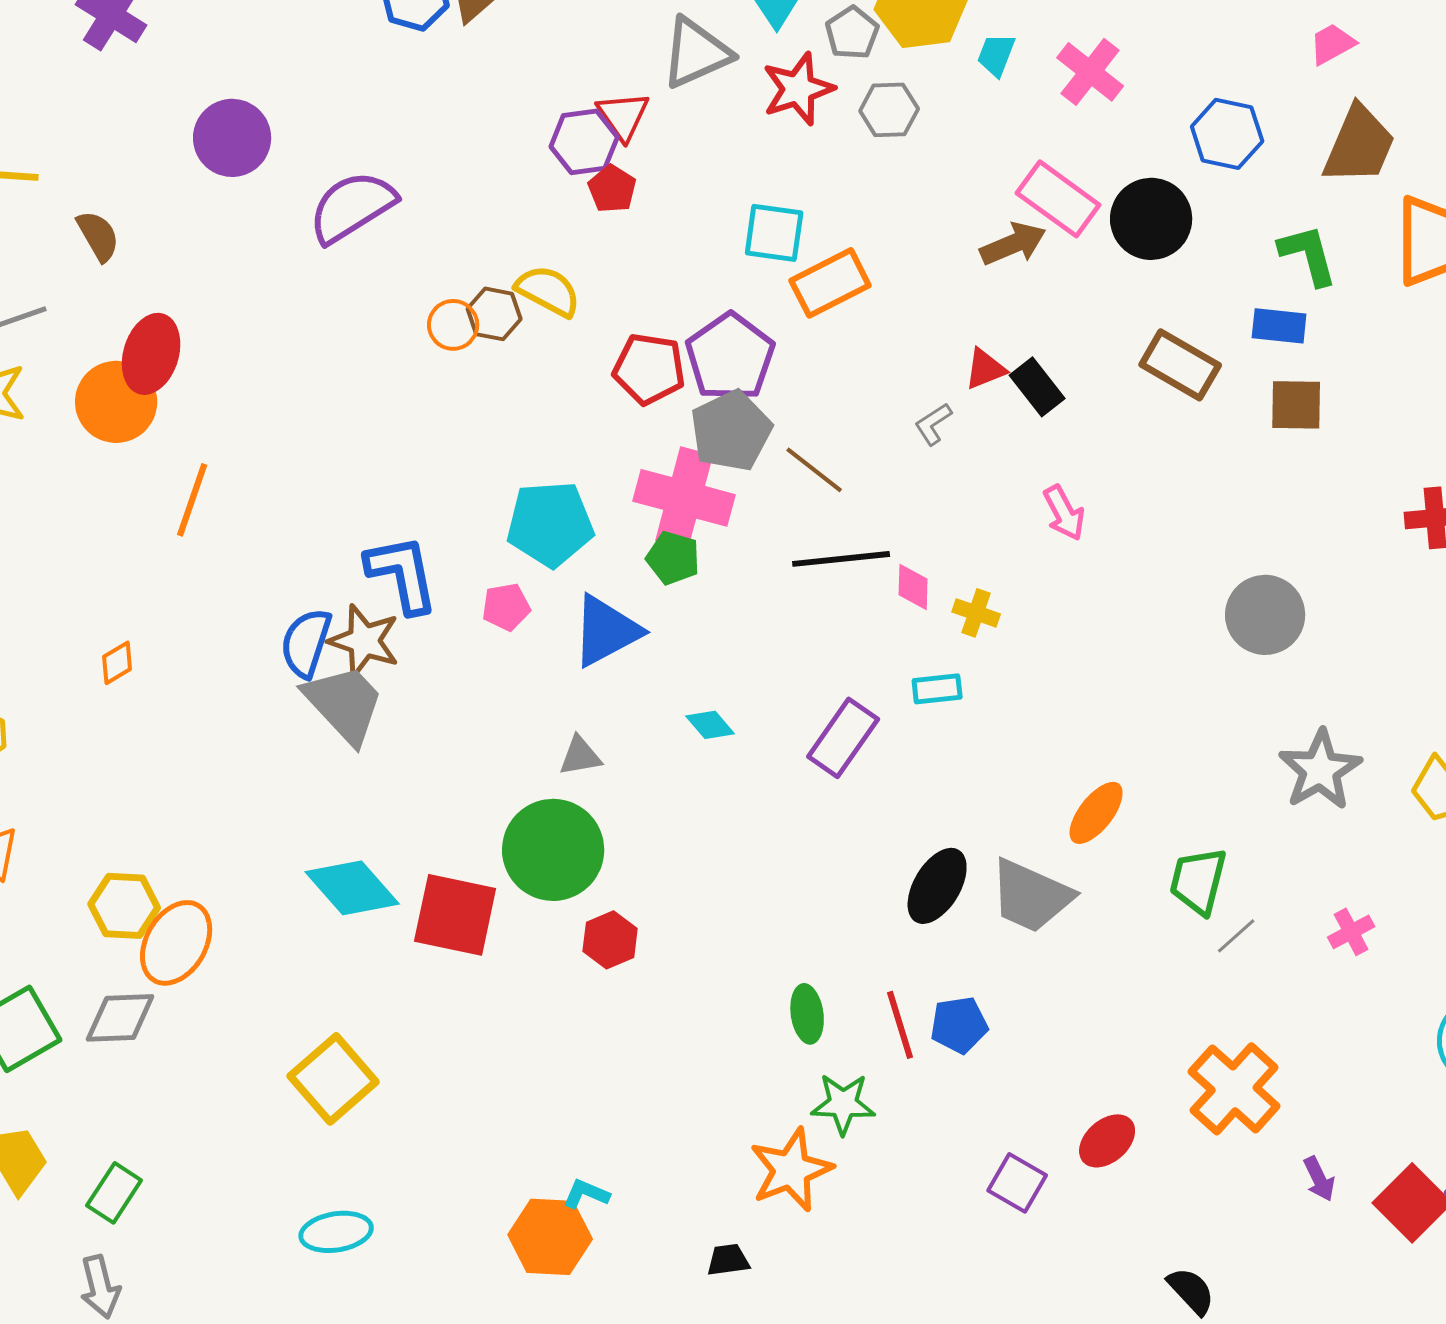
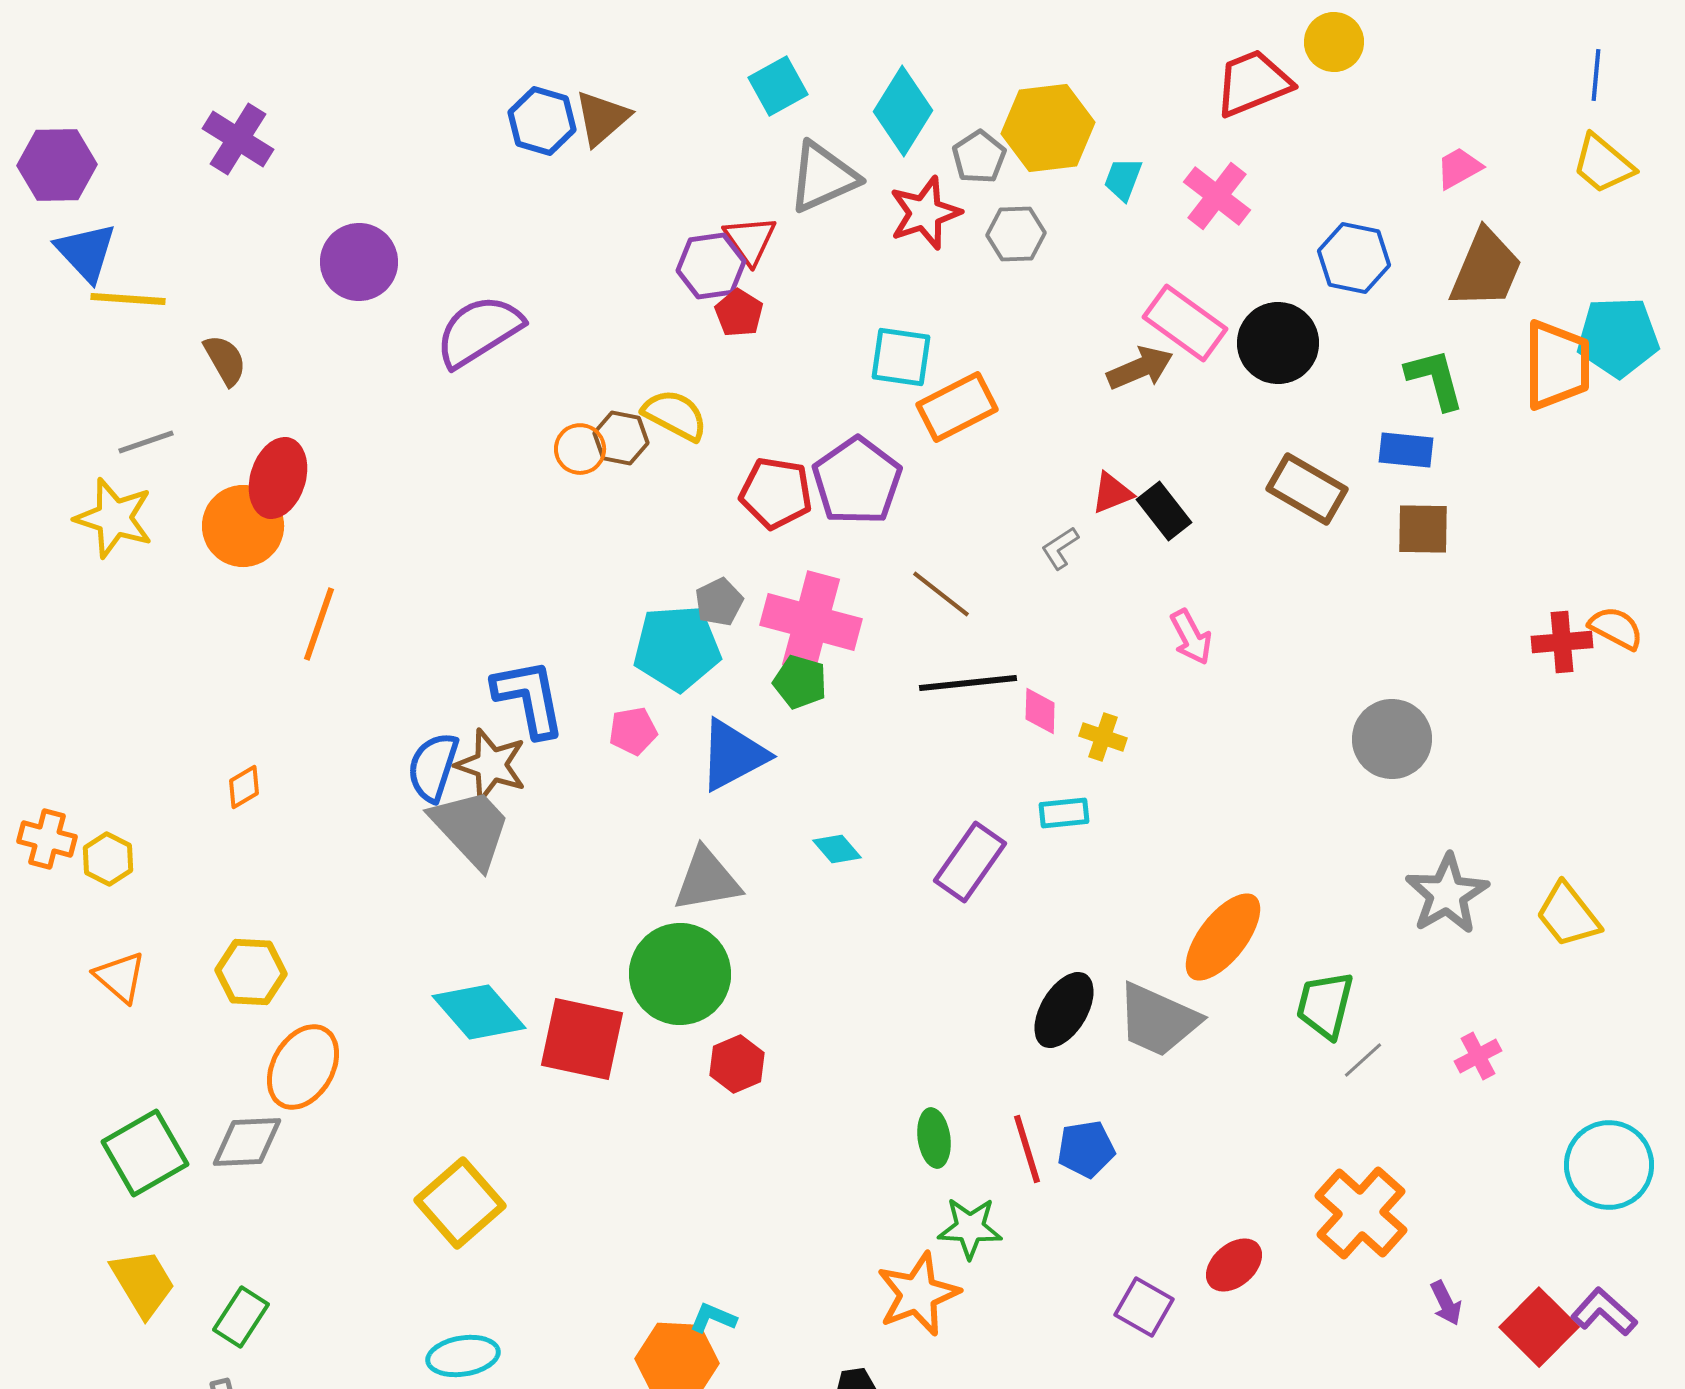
gray pentagon: (731, 431) -> (719, 602), moved, size x0.6
gray triangle: (580, 756) -> (707, 880), size x1.6
orange ellipse: (1096, 813) -> (1223, 937), size x1.4
yellow hexagon: (124, 906) -> (251, 972), moved

